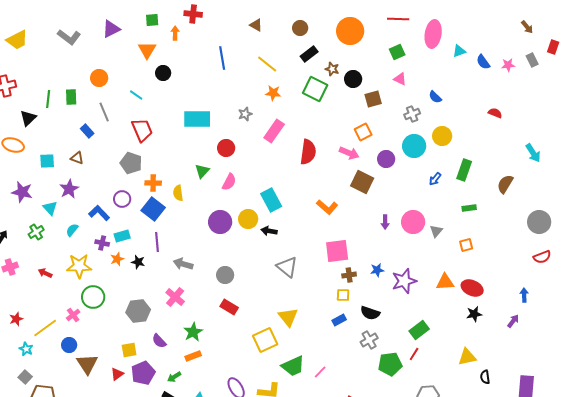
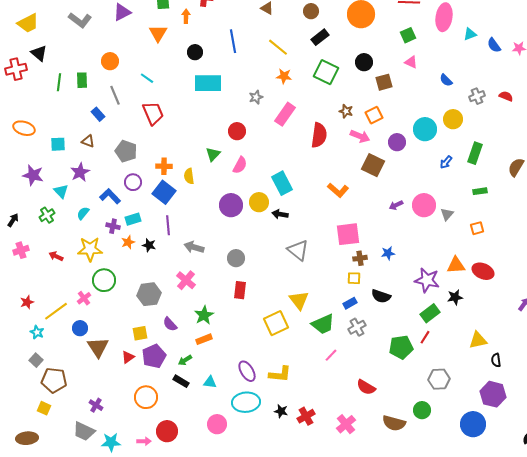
brown star: (332, 69) -> (346, 111), moved
black circle: (163, 73) -> (195, 52), moved
gray cross: (412, 114) -> (477, 96), moved
black triangle: (28, 118) -> (39, 53), moved, turned -36
cyan rectangle: (197, 119) -> (208, 83), moved
gray pentagon: (131, 163) -> (126, 151), moved
purple arrow: (385, 222) -> (396, 205), turned 64
purple star: (404, 281) -> (427, 280), moved, turned 30
red rectangle: (229, 307) -> (240, 290), turned 66
black star: (474, 314) -> (455, 297), moved
gray cross: (369, 340) -> (357, 327), moved
green trapezoid: (293, 366) -> (323, 324), moved

